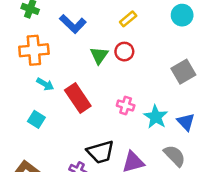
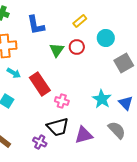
cyan circle: (182, 15) -> (106, 38), moved
blue L-shape: (73, 24) -> (36, 25), turned 35
pink cross: (126, 106) -> (62, 101), moved

